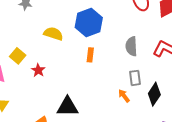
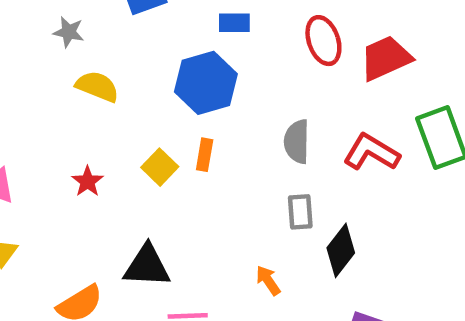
yellow semicircle: (53, 34) -> (97, 86), moved
yellow square: (18, 56) -> (160, 167), moved
orange arrow: (124, 96) -> (268, 280), moved

